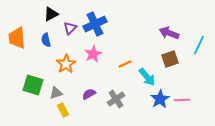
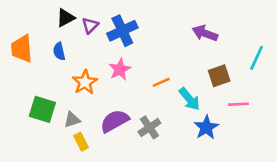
purple triangle: (70, 28) -> (90, 26), moved
purple arrow: (169, 33) -> (205, 33), moved
purple semicircle: (89, 94) -> (115, 121), size x1.6
pink line: (182, 100) -> (238, 104), moved

